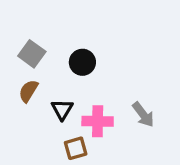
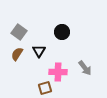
black circle: (82, 62) -> (62, 32), moved
black triangle: (62, 109) -> (39, 51), moved

